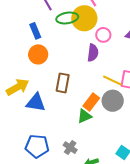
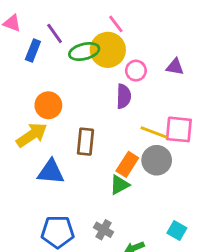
blue rectangle: (35, 31) -> (33, 50), moved, turned 49
yellow arrow: (18, 87) -> (32, 135), moved

